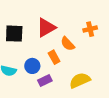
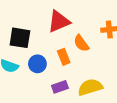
black square: (14, 34) -> (20, 38), moved
purple rectangle: (45, 81) -> (60, 87), moved

